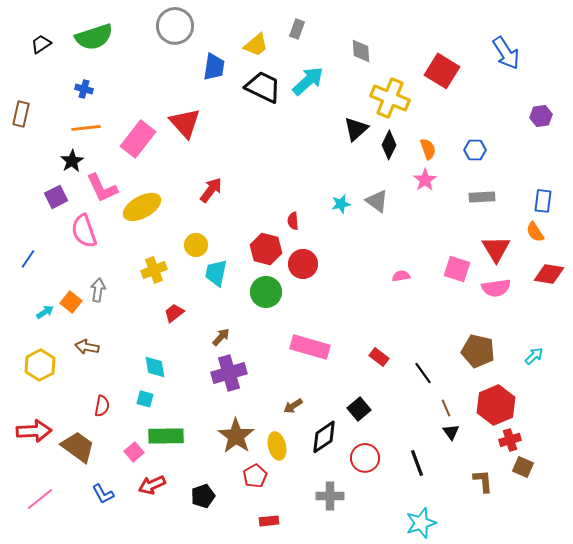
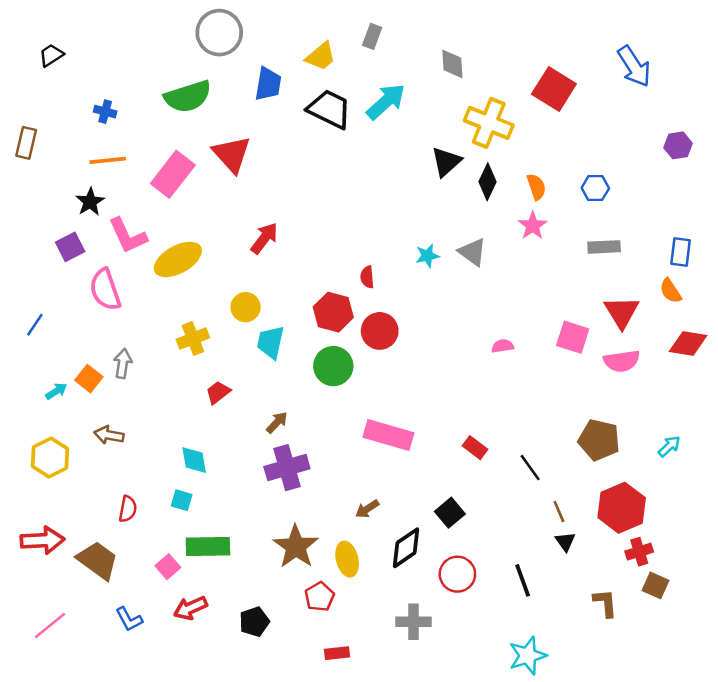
green semicircle: (94, 37) -> (188, 97), moved

